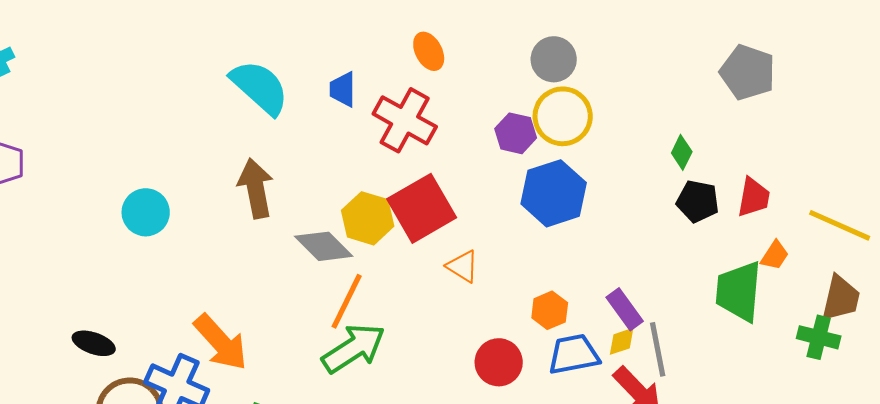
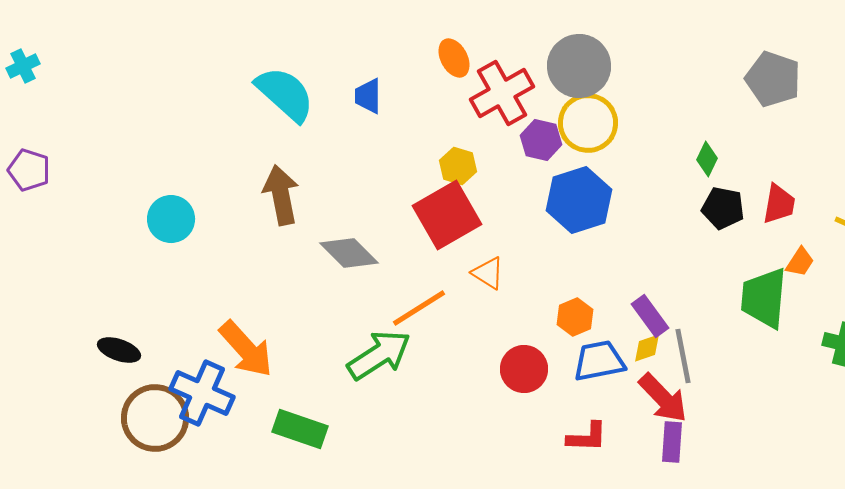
gray circle: (554, 59) -> (579, 66), size x1.4
red cross: (405, 120) -> (502, 93), moved, turned 32
yellow hexagon: (368, 218) -> (458, 166), moved, size x0.7
orange line: (347, 301) -> (419, 308), moved, turned 32

